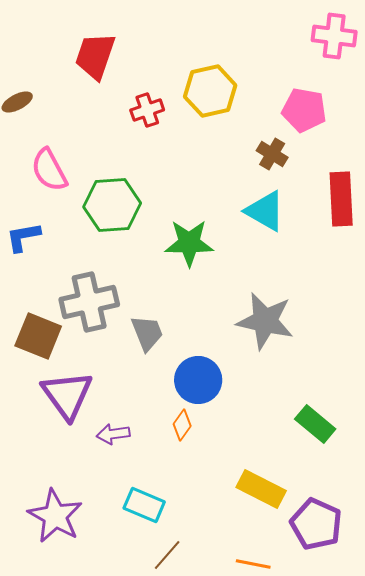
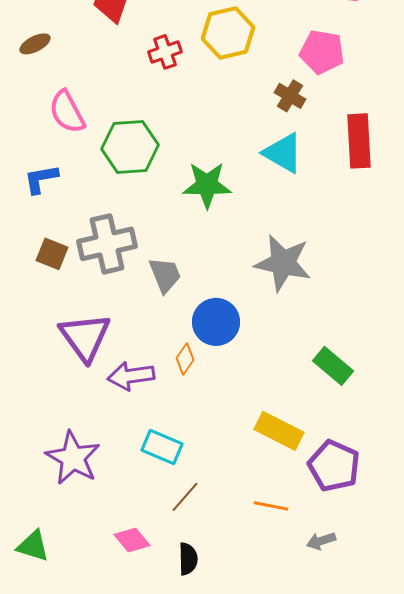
brown square: (38, 336) -> (52, 254), moved, size x0.7
orange diamond: (182, 425) -> (185, 359), moved
purple arrow: (113, 434) -> (131, 376), size x1.4

